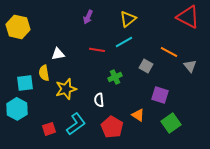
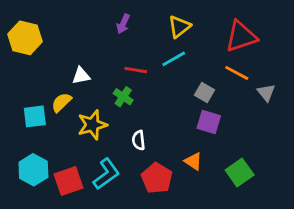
red triangle: (188, 17) -> (241, 36), moved, turned -45
yellow semicircle: (44, 73) -> (61, 102), turned 56
green cross: (115, 77) -> (123, 97), moved, turned -32
purple square: (160, 95) -> (209, 122), moved
cyan hexagon: (17, 109) -> (33, 170), moved
red square: (49, 129) -> (68, 181), size x1.5

